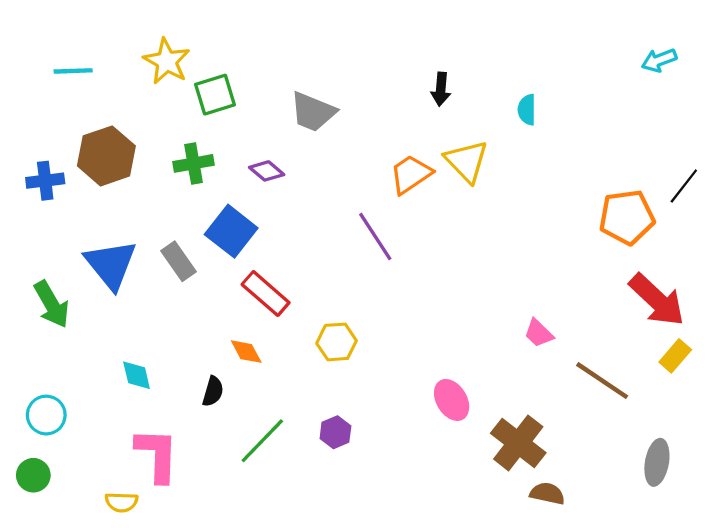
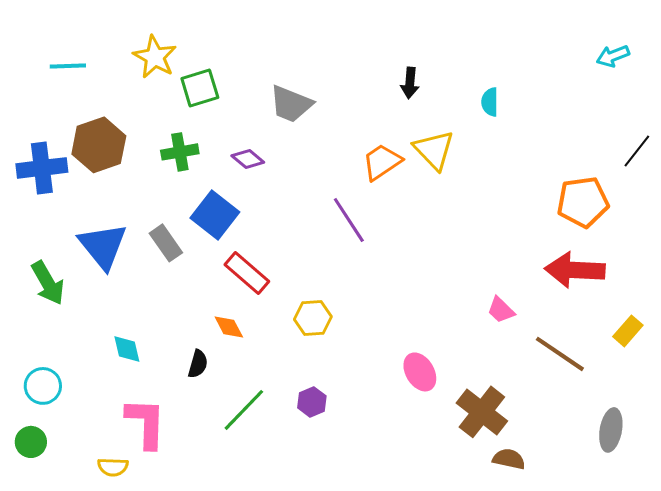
blue cross: (45, 181) -> (42, 168), size x1.4
black line: (684, 186) -> (637, 151), moved
red arrow: (657, 300) -> (575, 270), moved, turned 140

